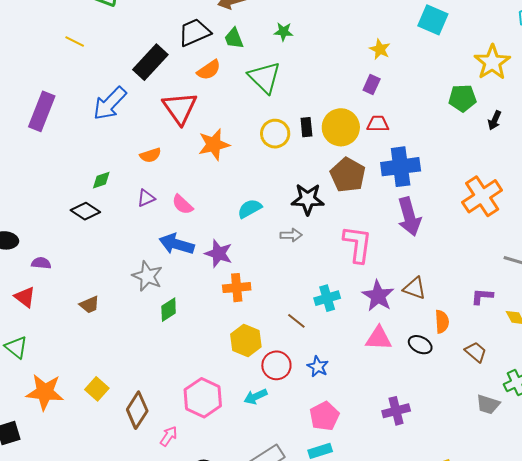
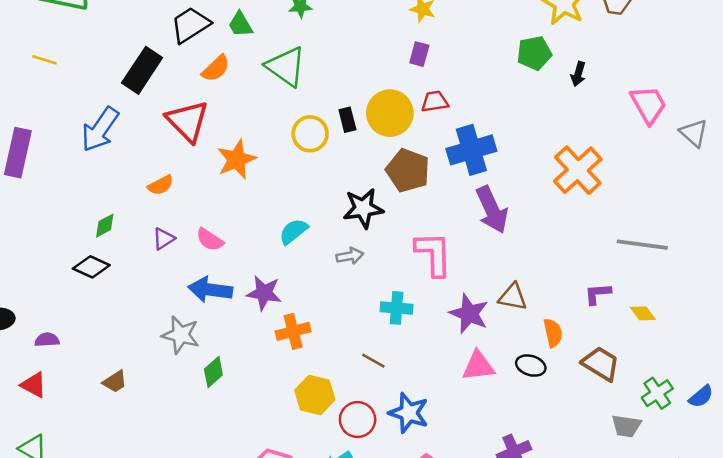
cyan cross: (327, 298) -> (397, 308), moved, turned 30
brown trapezoid: (476, 352) -> (601, 364), size x1.4
blue star: (318, 367) -> (409, 413), size x1.5

